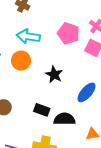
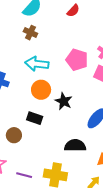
orange circle: (21, 61) -> (41, 90), moved
black rectangle: (42, 110) -> (35, 118), moved

